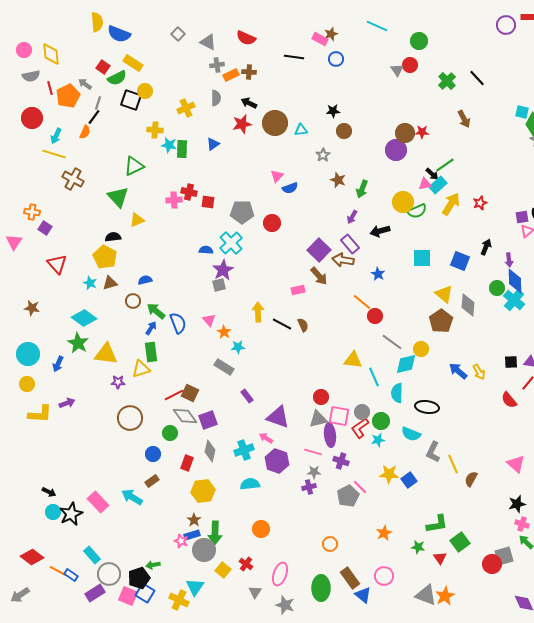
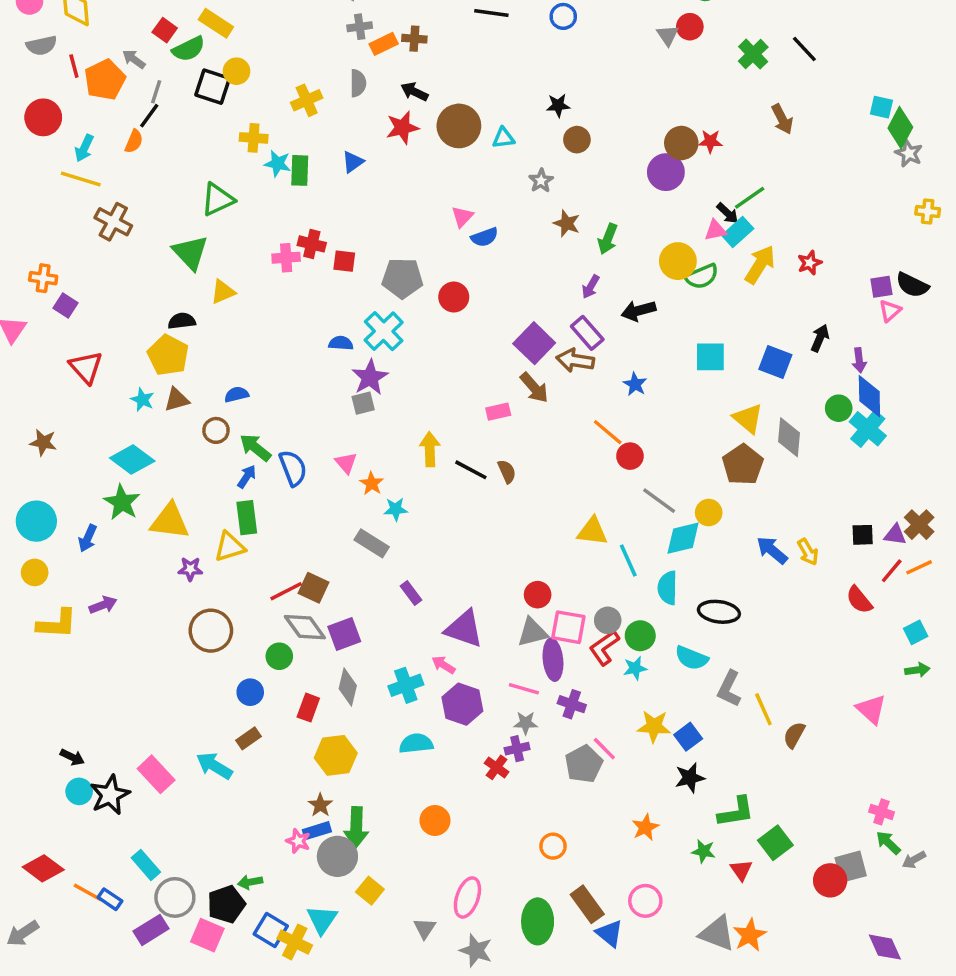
black star: (517, 504) -> (690, 778), moved
red cross: (246, 564) -> (497, 767), moved
blue square: (145, 593) -> (271, 930), moved

